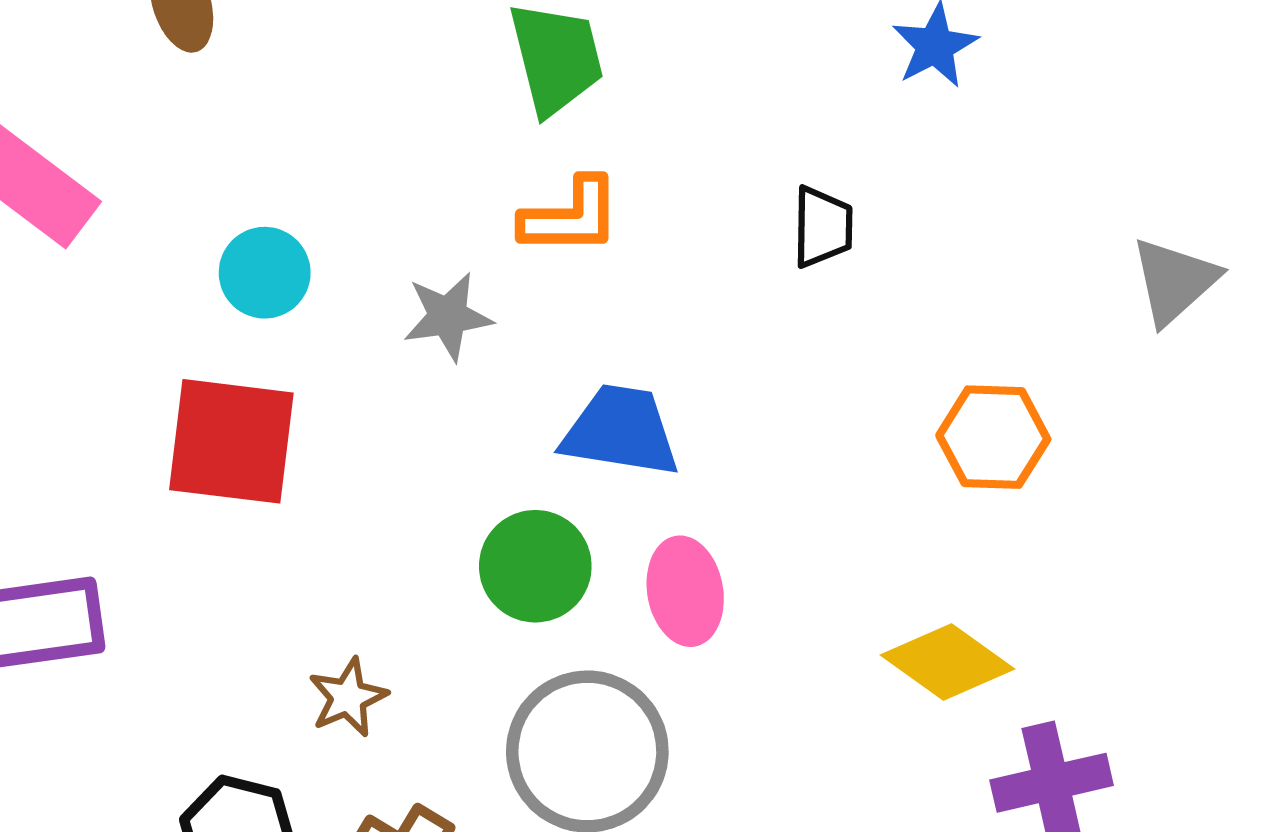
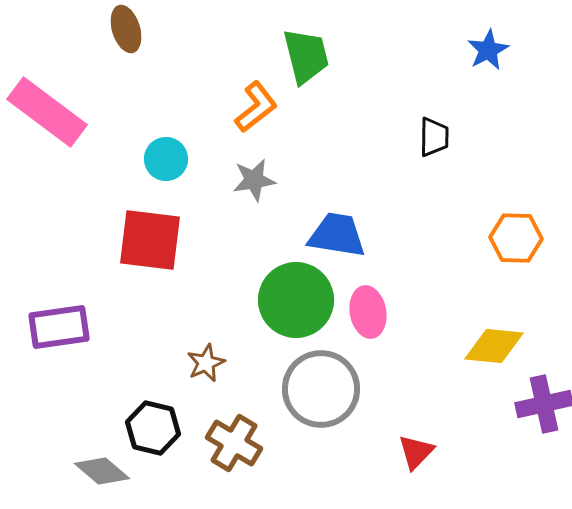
orange L-shape: (571, 216) -> (256, 107), moved, turned -38
green circle: (535, 566) -> (296, 300), size x1.4
yellow diamond: (947, 662) -> (494, 346), turned -30

